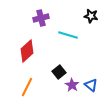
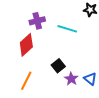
purple cross: (41, 18) -> (37, 21), moved

